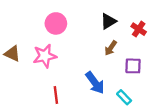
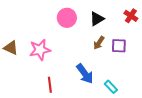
pink circle: (56, 23) -> (67, 18), moved
red cross: (139, 29) -> (131, 16), moved
purple square: (133, 66) -> (119, 46), moved

